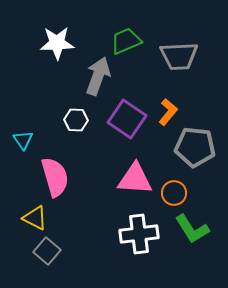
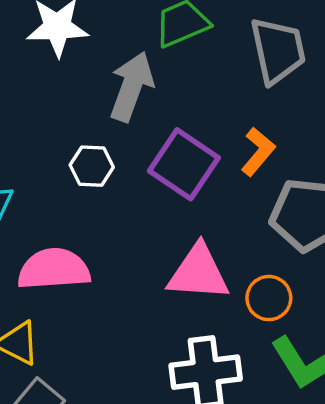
gray trapezoid: (179, 56) -> (278, 50), turned -99
pink semicircle: (55, 177) -> (54, 269), turned -78

